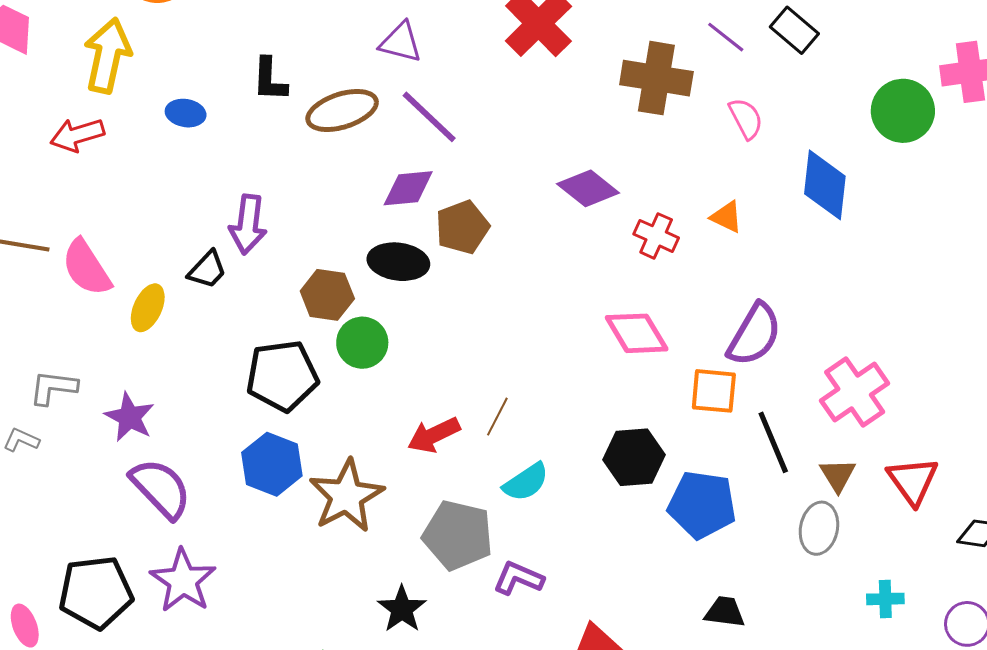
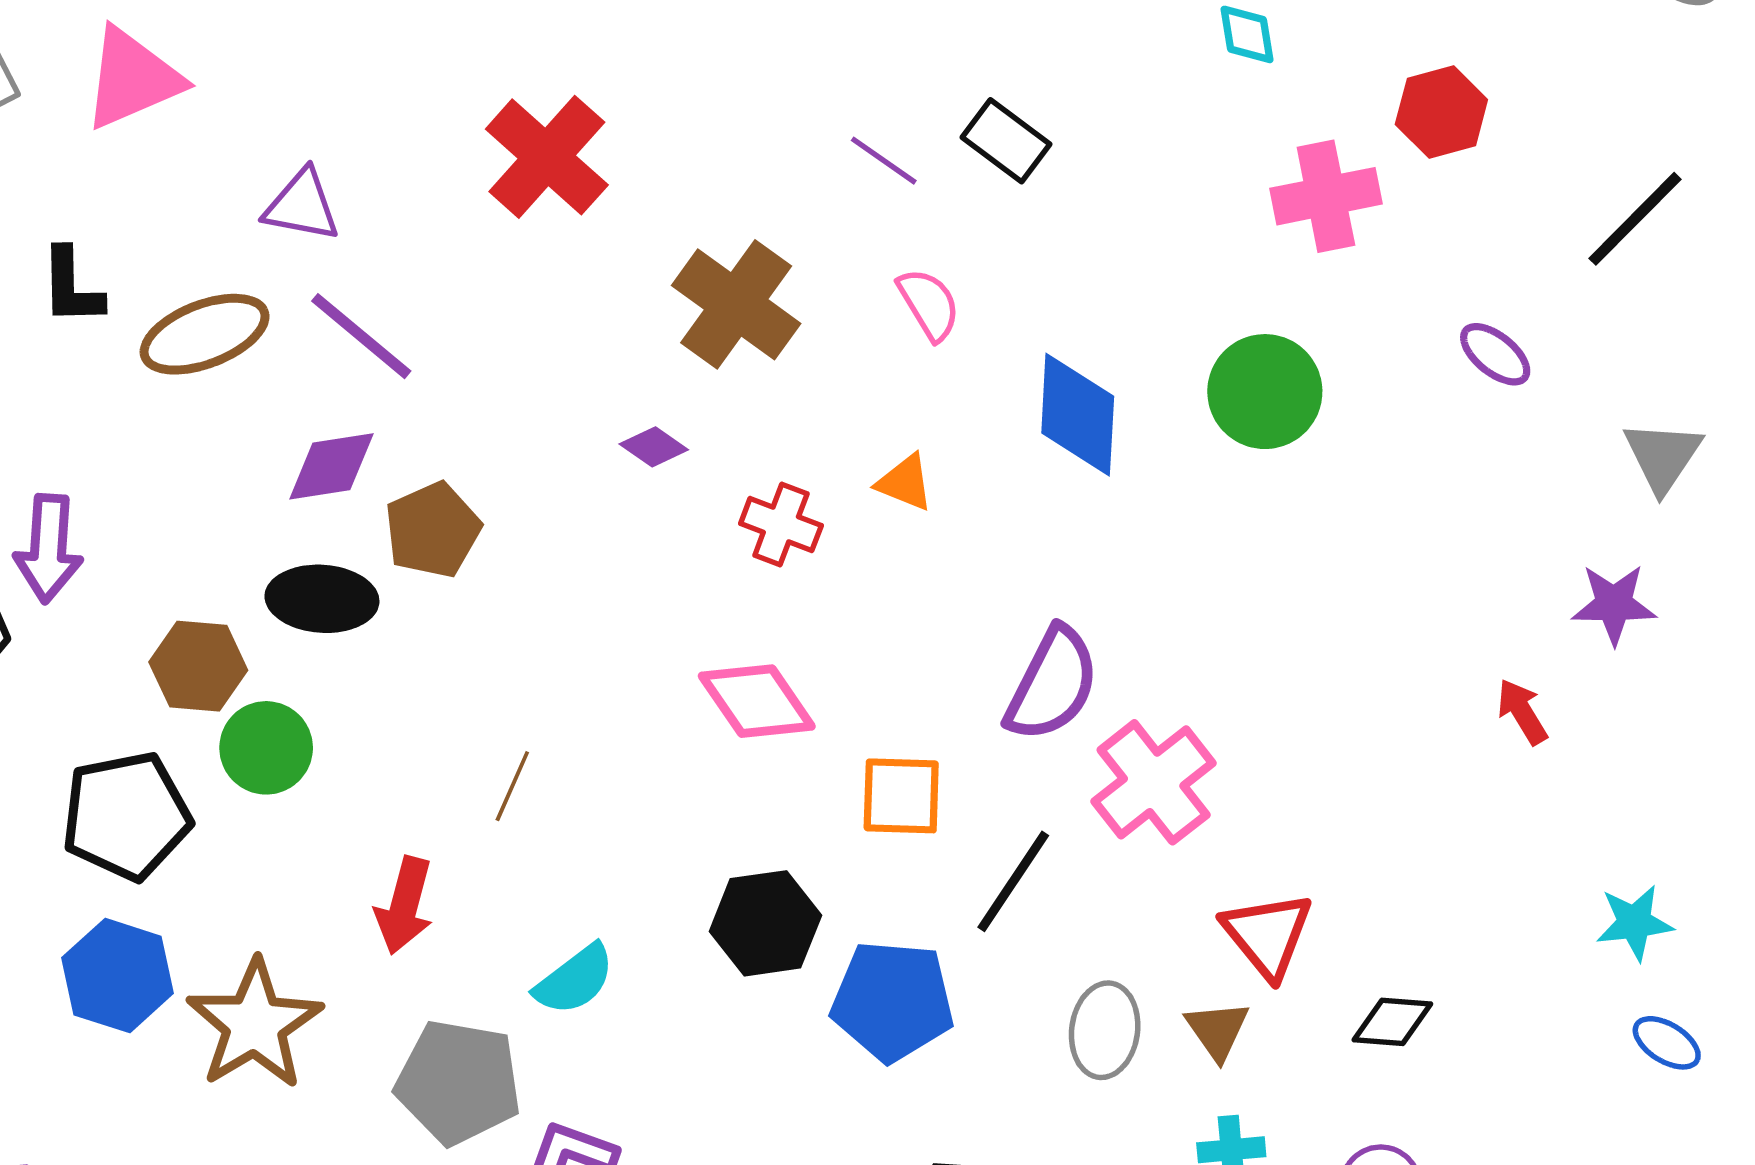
brown cross: (656, 78) -> (736, 304), moved, turned 30
green circle: (903, 111) -> (1265, 392), moved
purple diamond: (588, 188) -> (654, 447), size x0.6
purple semicircle: (754, 335) -> (1052, 684), moved
brown line: (497, 417) -> (512, 786), moved
red arrow: (434, 435) -> (404, 905), turned -46
black line: (773, 442) -> (1013, 881), turned 60
brown triangle: (838, 475) -> (1217, 1030), moved

